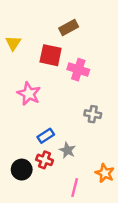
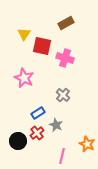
brown rectangle: (69, 27) -> (66, 23), moved
yellow triangle: (13, 43) -> (24, 34), moved
gray cross: (93, 114) -> (63, 95), moved, turned 32
red cross: (45, 160) -> (37, 133), turned 32

